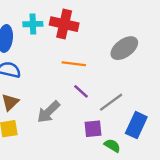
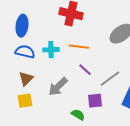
cyan cross: (33, 24) -> (51, 50), moved
green semicircle: (112, 146) -> (78, 115), moved

